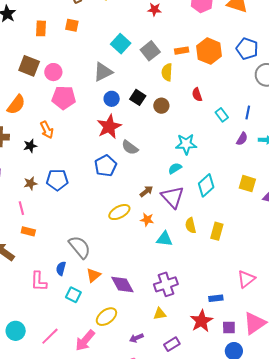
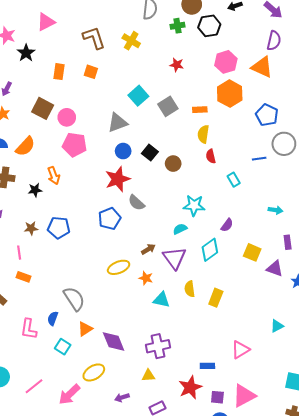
orange hexagon: (209, 51) -> (230, 94), moved
yellow semicircle: (167, 72) -> (203, 134), moved
blue line: (248, 113) -> (259, 159), moved, turned 64
purple semicircle: (242, 139) -> (227, 225), moved

